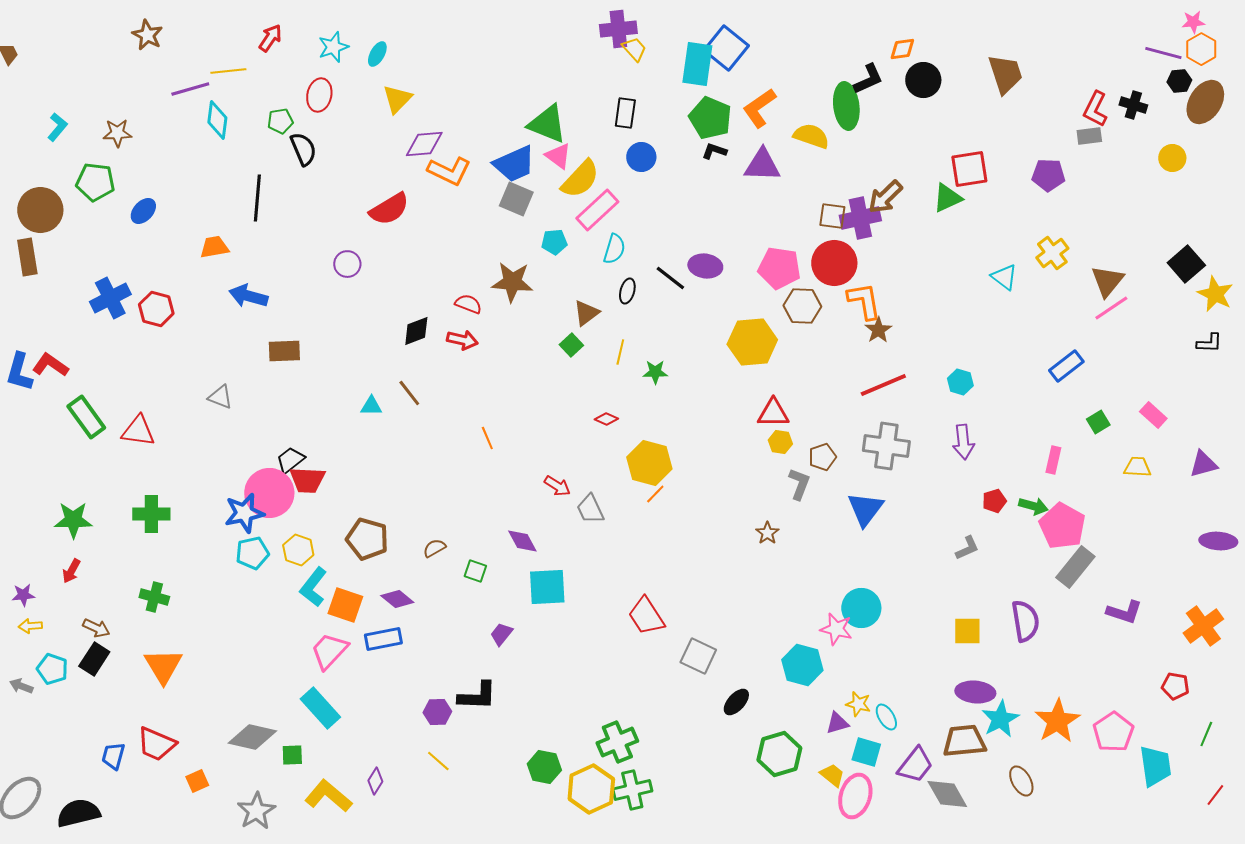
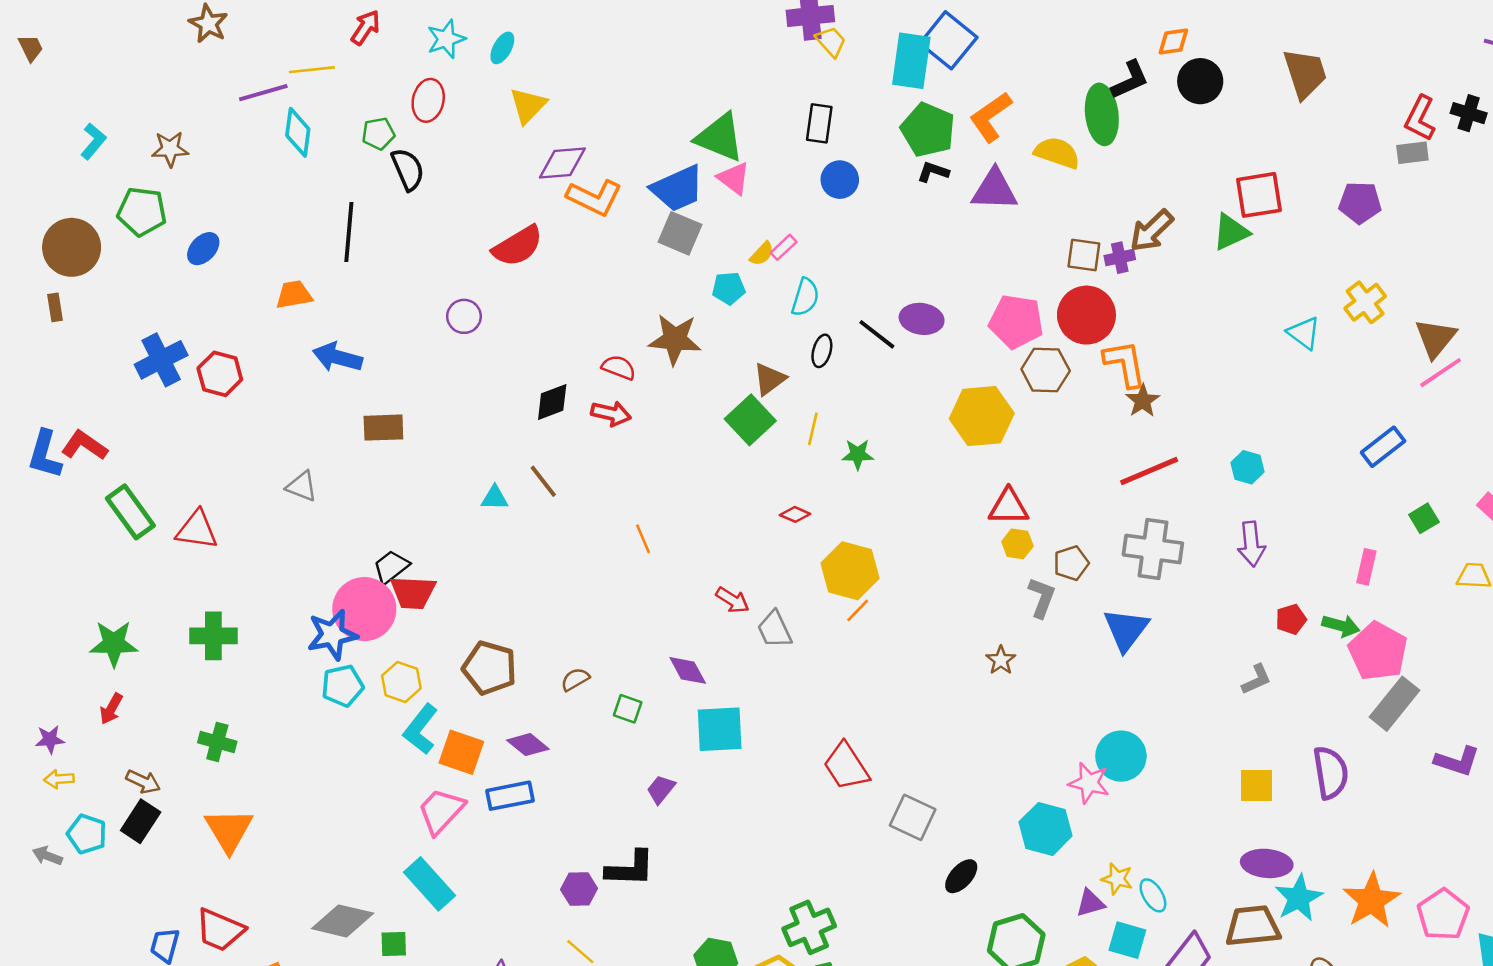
yellow semicircle: (580, 179) -> (762, 254), moved, size x0.5
pink rectangle: (597, 210) -> (784, 247), size x0.5
purple cross: (860, 218) -> (1120, 258), size x0.6
brown rectangle: (27, 257) -> (55, 307), size x0.6
green square: (571, 345) -> (750, 420), size x1.6

